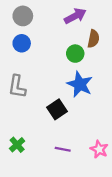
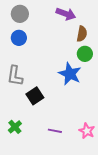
purple arrow: (75, 16) -> (66, 14), turned 48
green circle: (75, 54) -> (85, 54), moved
black square: (57, 109) -> (35, 96), moved

